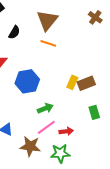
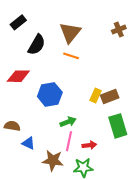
brown cross: (95, 17) -> (119, 29), turned 32
black semicircle: (14, 32) -> (37, 45), size x1.5
green rectangle: (94, 112) -> (118, 126), size x1.6
pink line: (46, 127) -> (69, 141), turned -42

